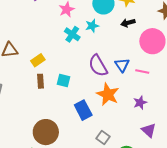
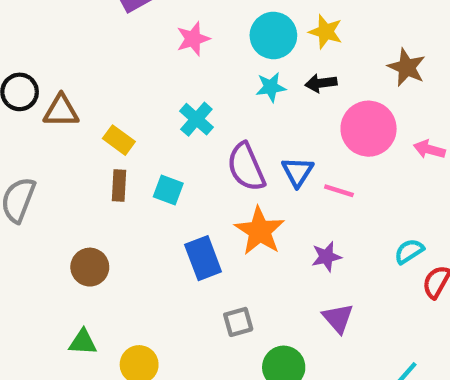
cyan star: (92, 26) -> (271, 87), moved
cyan cross: (72, 34) -> (196, 119), moved
yellow rectangle: (38, 60) -> (119, 140), turned 64
brown circle: (46, 132) -> (90, 267), moved, size x0.7
gray square: (103, 138) -> (238, 322), turned 32

